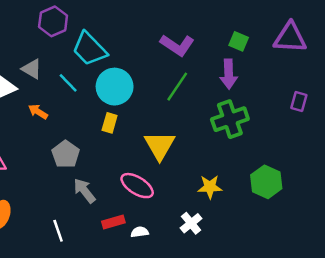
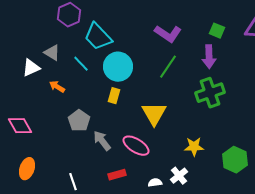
green hexagon: (266, 182) -> (235, 160), moved
gray arrow: (84, 191) -> (102, 141), moved
white semicircle: (140, 232) -> (155, 183), moved

